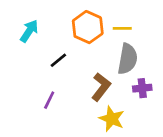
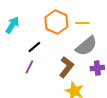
gray semicircle: (128, 59) -> (86, 46), turned 40
purple line: (49, 100) -> (29, 67), moved

